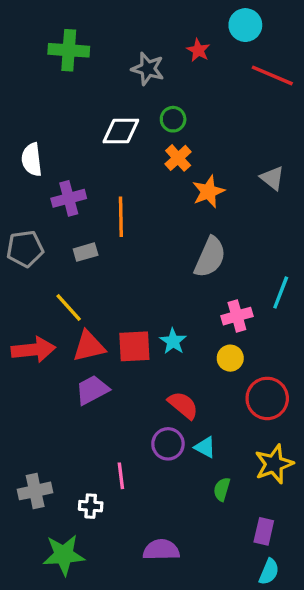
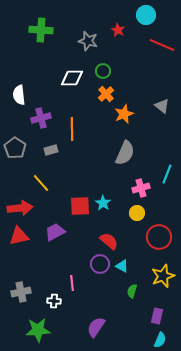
gray pentagon: (25, 249) -> (15, 148), turned -30
red triangle: (89, 346) -> (19, 236), moved
purple semicircle: (161, 550) -> (96, 327), turned -55

